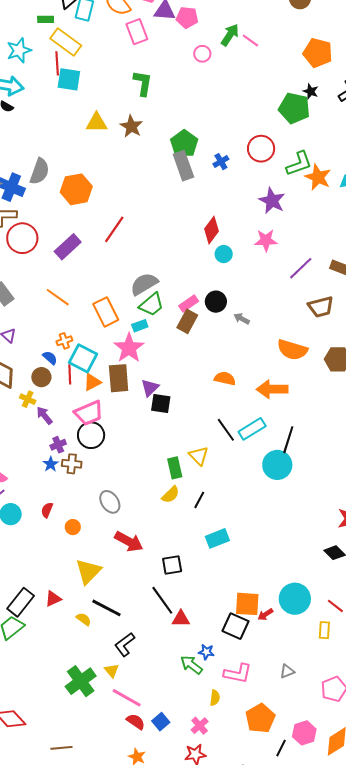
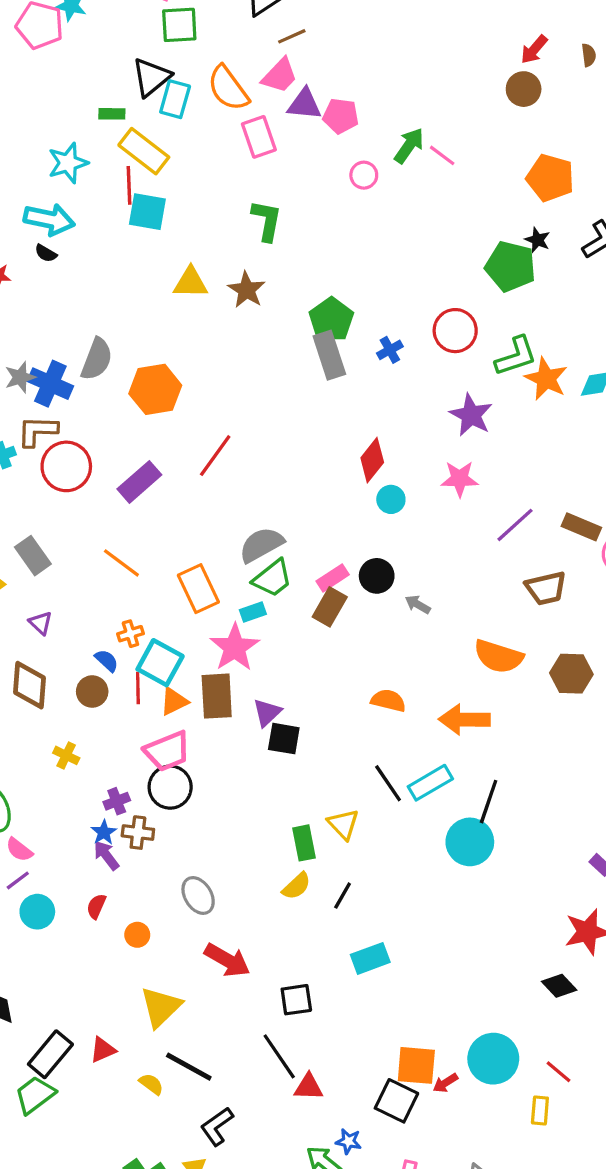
yellow cross: (28, 399) -> (66, 755), moved
purple arrow: (44, 415) -> (106, 855), moved

